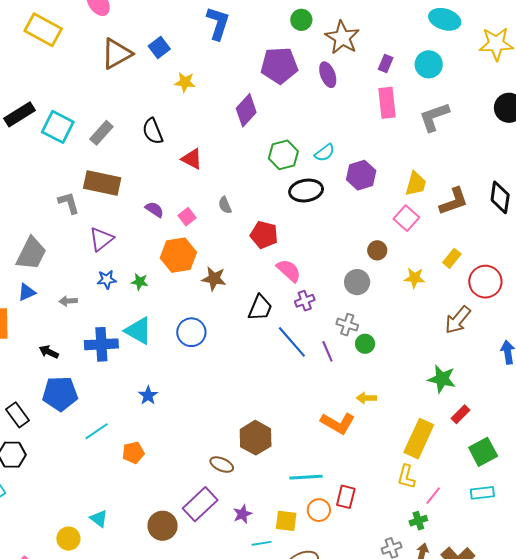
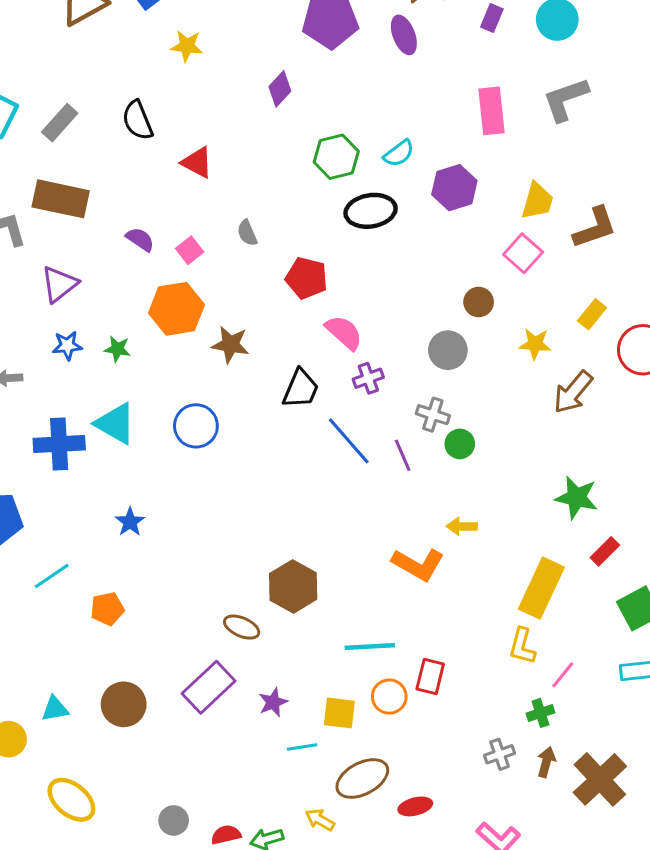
pink rectangle: (387, 103) -> (492, 111), moved
purple diamond: (246, 110) -> (280, 89), size x0.7
brown arrow: (458, 320) -> (573, 392), moved
cyan triangle: (99, 518) -> (55, 709), turned -48
brown circle: (163, 526) -> (124, 704), moved

